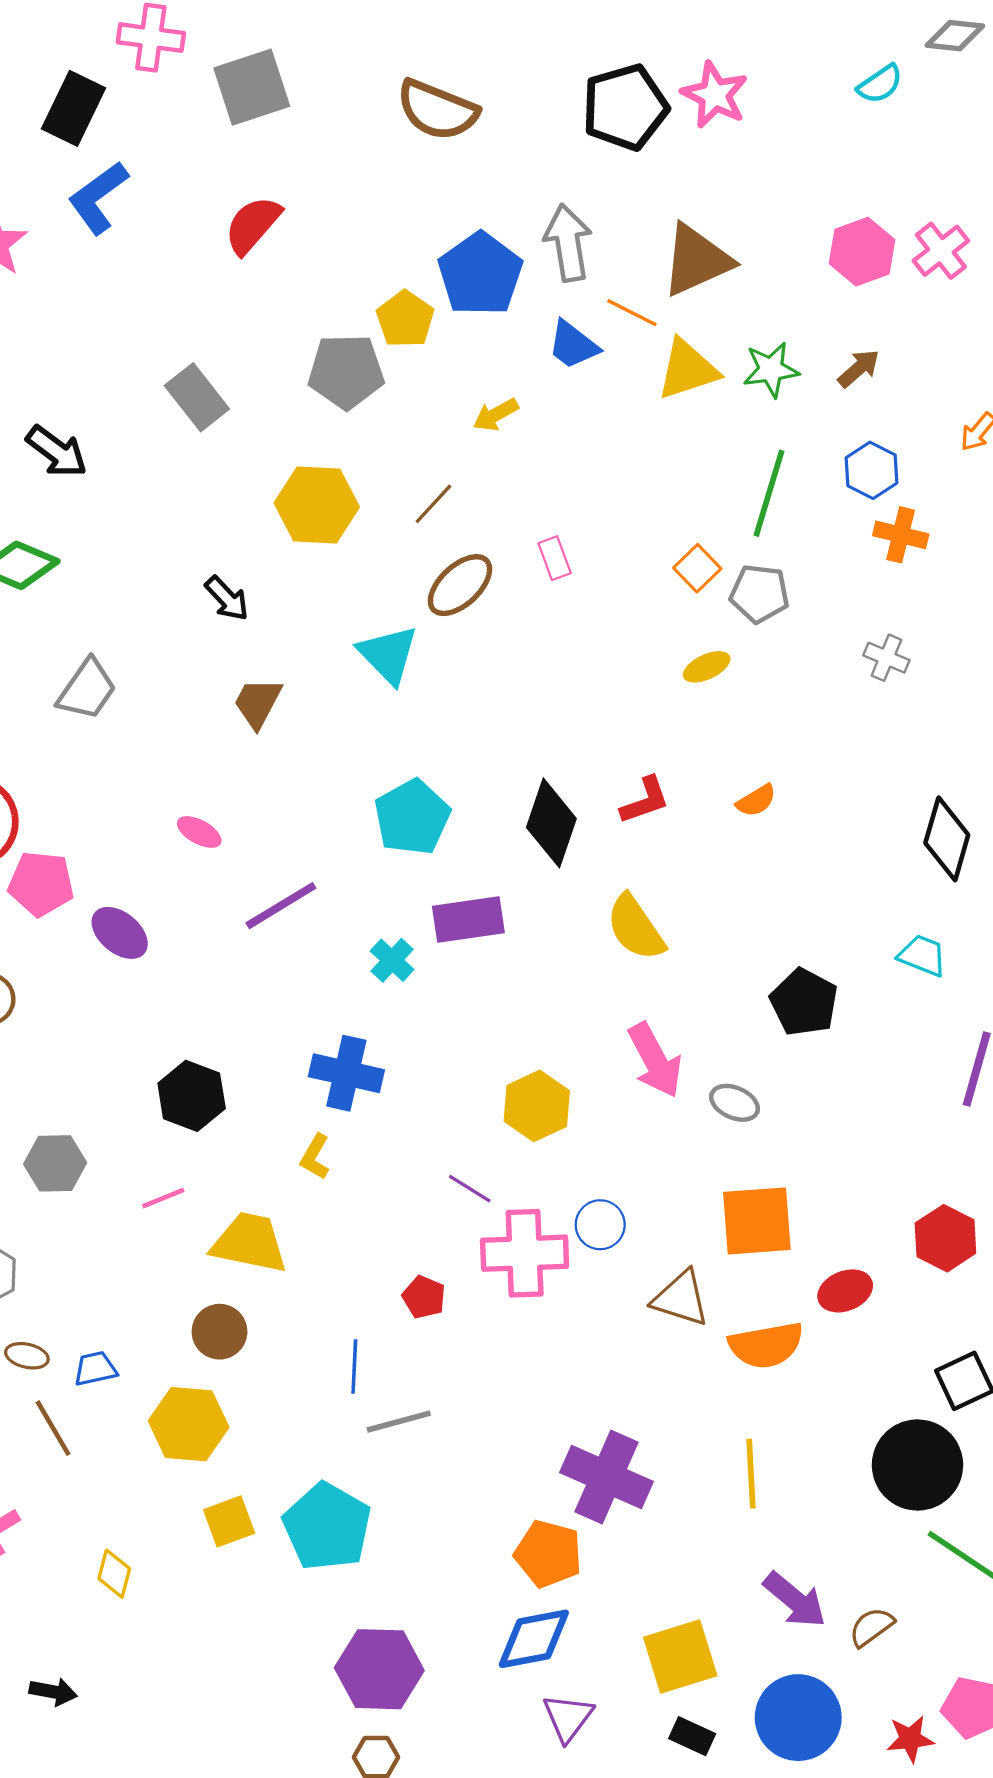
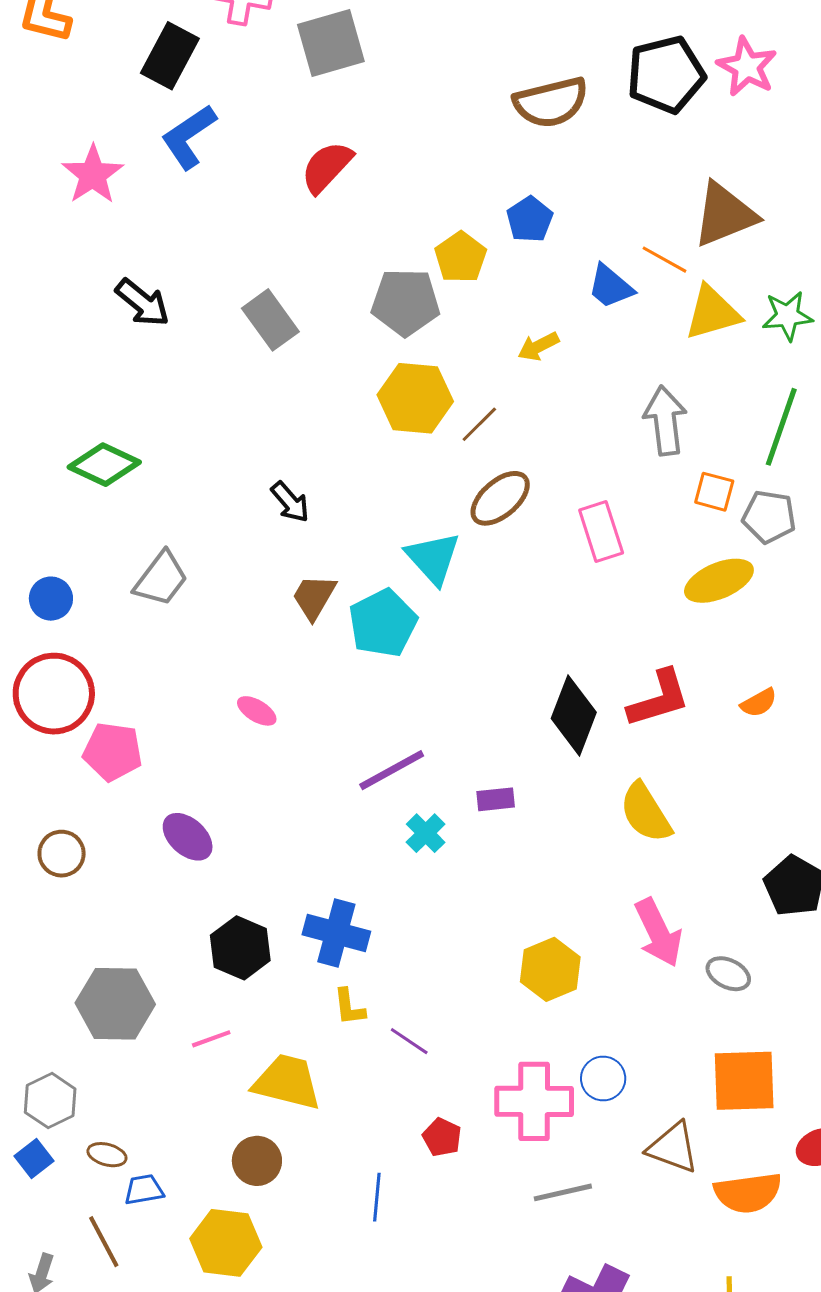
brown semicircle: (437, 110) -> (551, 102), moved, turned -38
gray arrow: (568, 243) -> (665, 421), moved
blue pentagon: (480, 274) -> (530, 219), size x0.6
black arrow: (57, 452) -> (142, 303), moved
yellow hexagon: (317, 505) -> (415, 398), moved
pink rectangle: (555, 558) -> (601, 531), moved, size x1.5
orange square: (697, 568) -> (714, 492), turned -33
yellow ellipse: (707, 667) -> (719, 581), size x1.6
red L-shape: (645, 800) -> (659, 699), size x1.4
cyan pentagon: (412, 817) -> (383, 623), moved
purple line: (281, 906) -> (392, 770), moved
purple rectangle: (468, 920) -> (496, 799), size x0.6
purple ellipse: (120, 933) -> (188, 837), moved
blue cross: (346, 1073) -> (336, 933), moved
yellow L-shape: (315, 1157) -> (349, 1007), turned -39
gray hexagon: (55, 1163) -> (115, 1004), size x1.4
purple line: (470, 1189) -> (409, 1041), moved
brown ellipse: (27, 1356) -> (107, 1155), moved
gray line: (399, 1422) -> (563, 1192), moved

